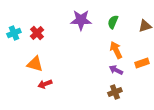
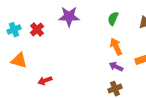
purple star: (81, 20) -> (69, 17), moved
orange triangle: (35, 64) -> (19, 61), moved

